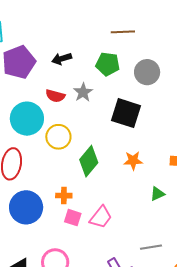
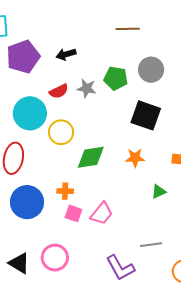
green pentagon: (108, 64) -> (116, 78), moved
gray star: (83, 92) -> (87, 88), turned -30
red semicircle: (55, 96) -> (59, 91), turned -42
black square: (126, 113) -> (146, 115), moved
green diamond: (89, 161) -> (91, 157), turned 40

